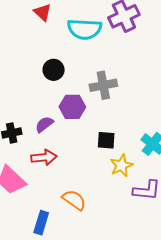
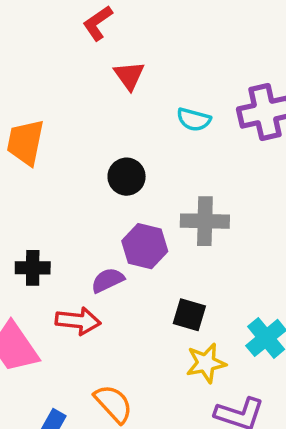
cyan semicircle: (85, 29) -> (194, 119), size x0.6
purple semicircle: (44, 124) -> (108, 280), moved

